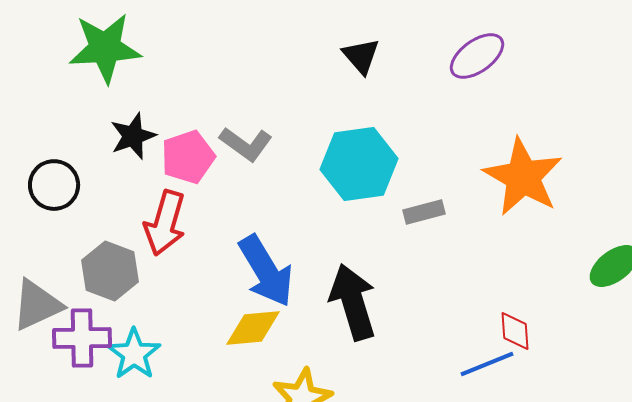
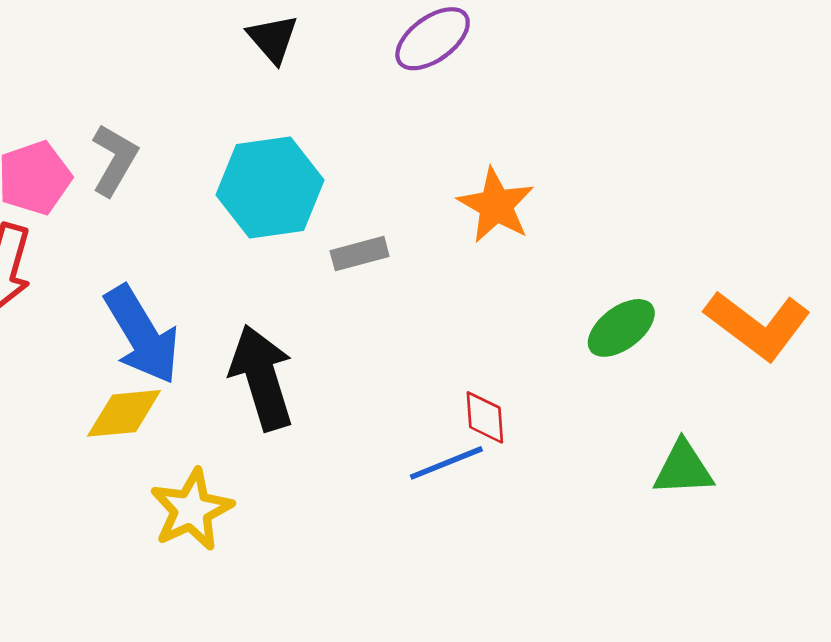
gray L-shape: (246, 144) -> (114, 160), turned -96
orange star: (523, 177) -> (496, 205), size x0.7

